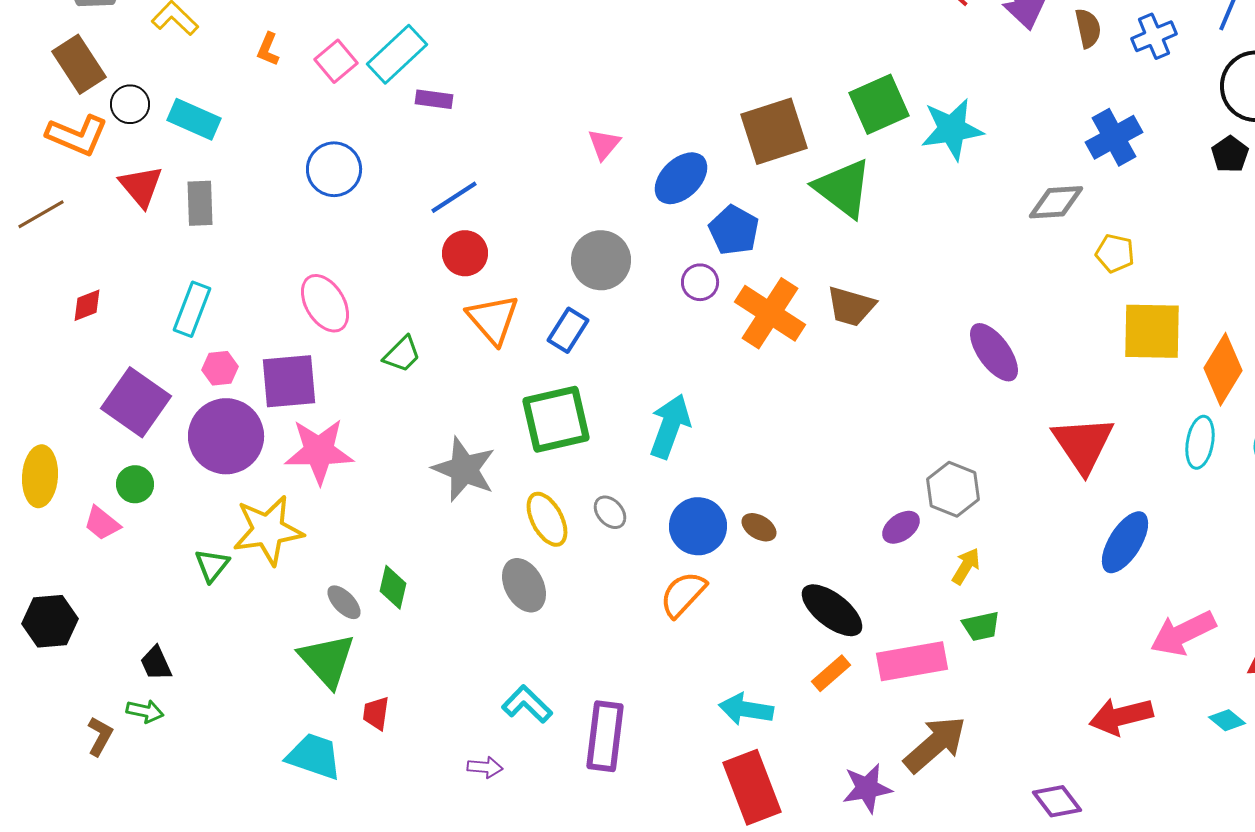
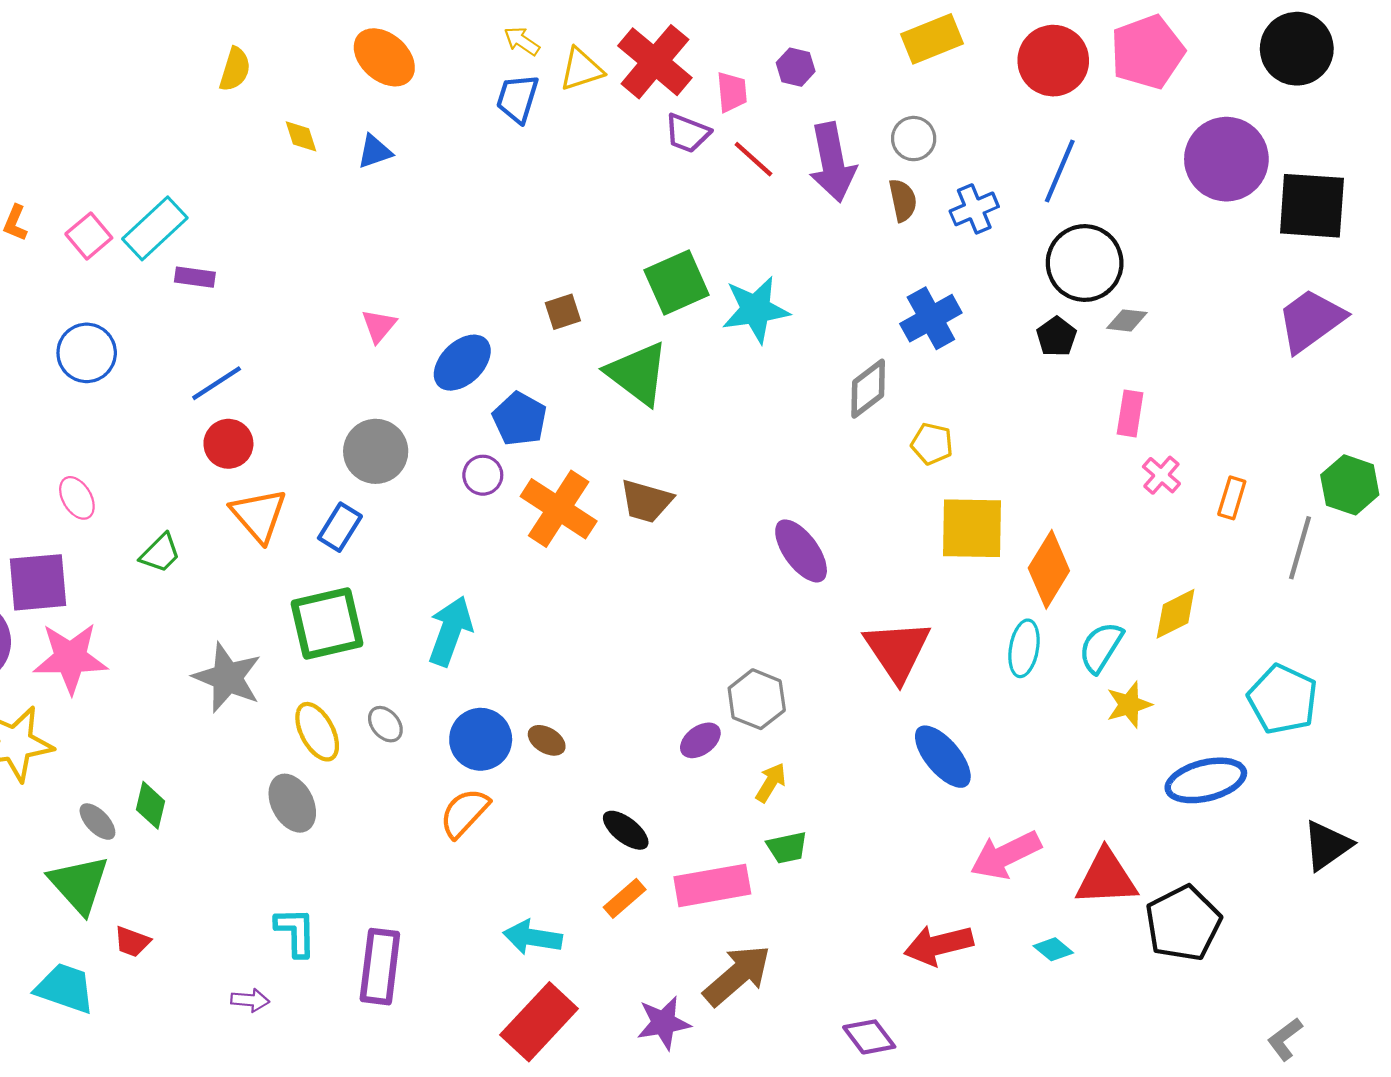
brown square: (774, 131) -> (563, 312), size x0.5
gray diamond: (1056, 202) -> (868, 389), turned -34
pink ellipse: (325, 303) -> (77, 498), size x0.7
blue ellipse: (1125, 542) -> (943, 757), turned -72
black ellipse: (832, 610) -> (626, 830), size x0.7
cyan L-shape: (527, 704) -> (296, 932), turned 45
red trapezoid: (376, 713) -> (132, 942), turned -78
red rectangle: (752, 787) -> (539, 1022), turned 64

